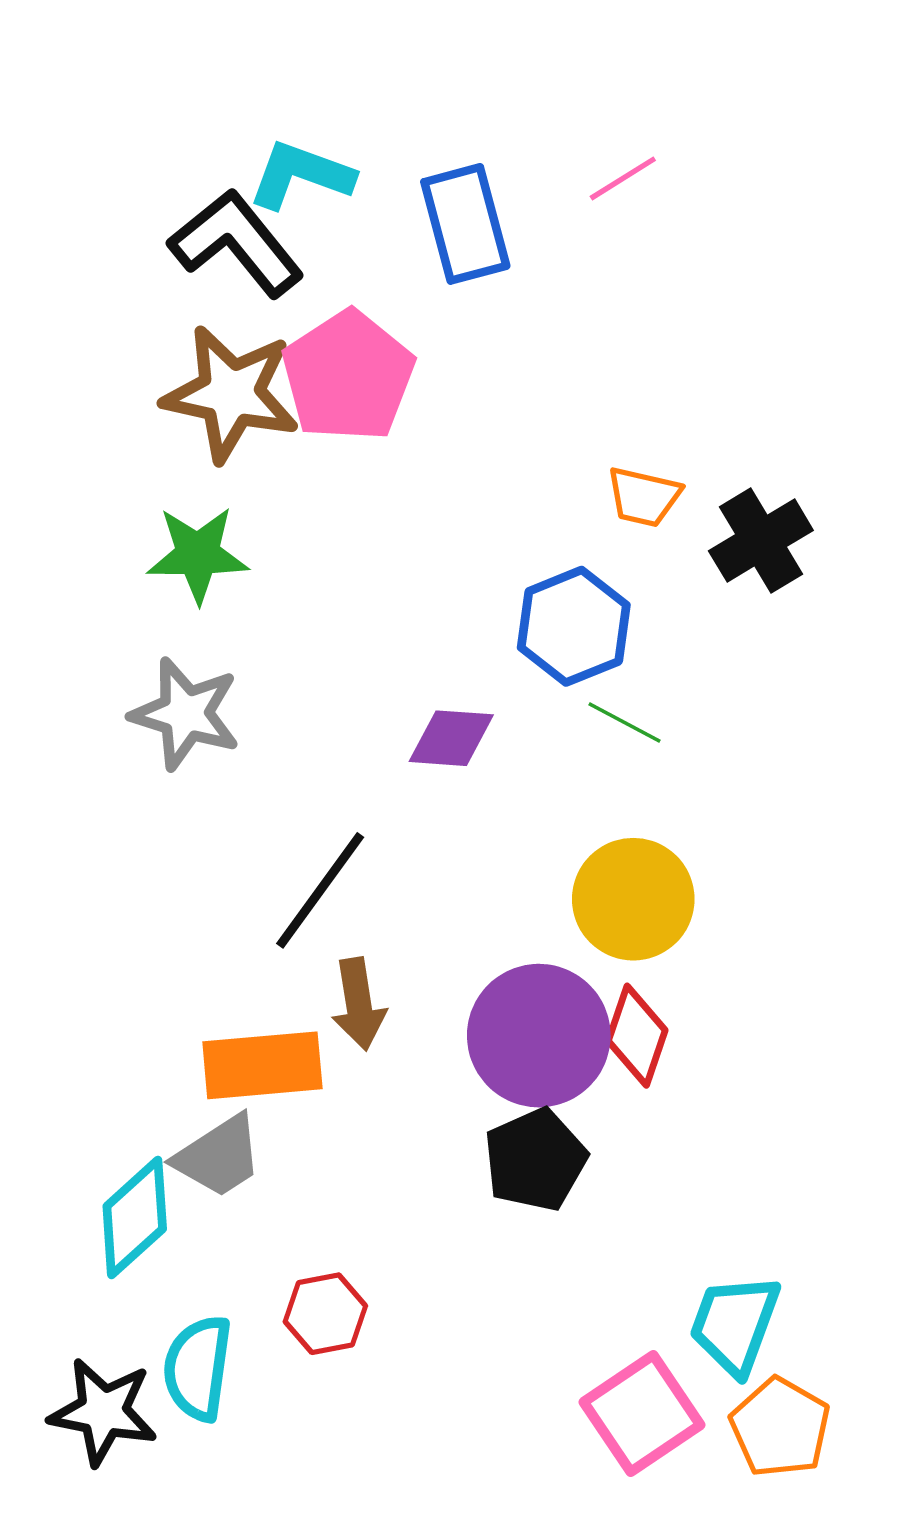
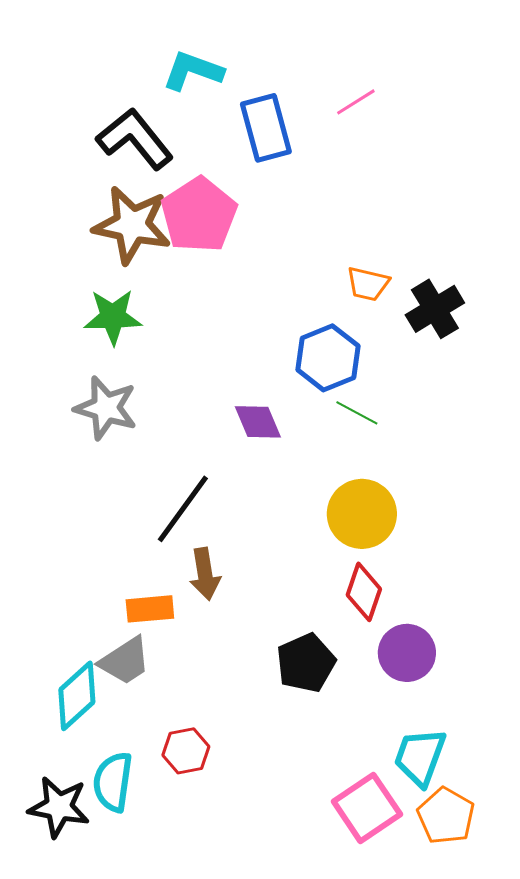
cyan L-shape: (301, 175) -> (193, 71), moved
purple diamond: (451, 738) -> (258, 422), turned 63
purple circle: (539, 1036) -> (407, 653), moved, size x0.7
orange rectangle: (262, 1065) -> (150, 609), size x0.7

